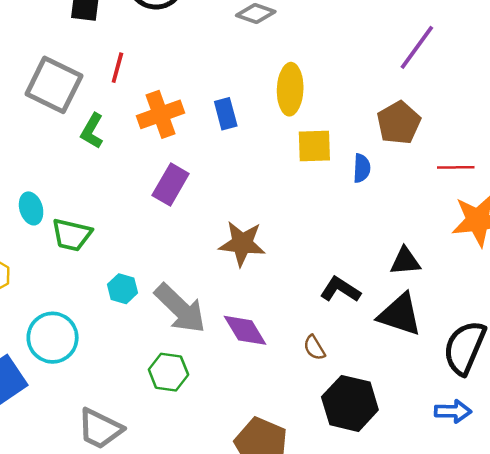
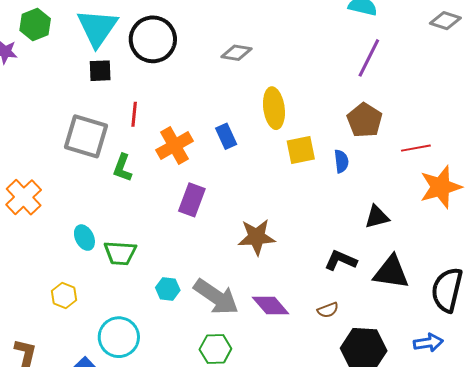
black triangle: (405, 261) -> (377, 217), moved
brown semicircle: (314, 348) -> (328, 310), turned -70
blue arrow: (453, 411) -> (428, 343), moved

